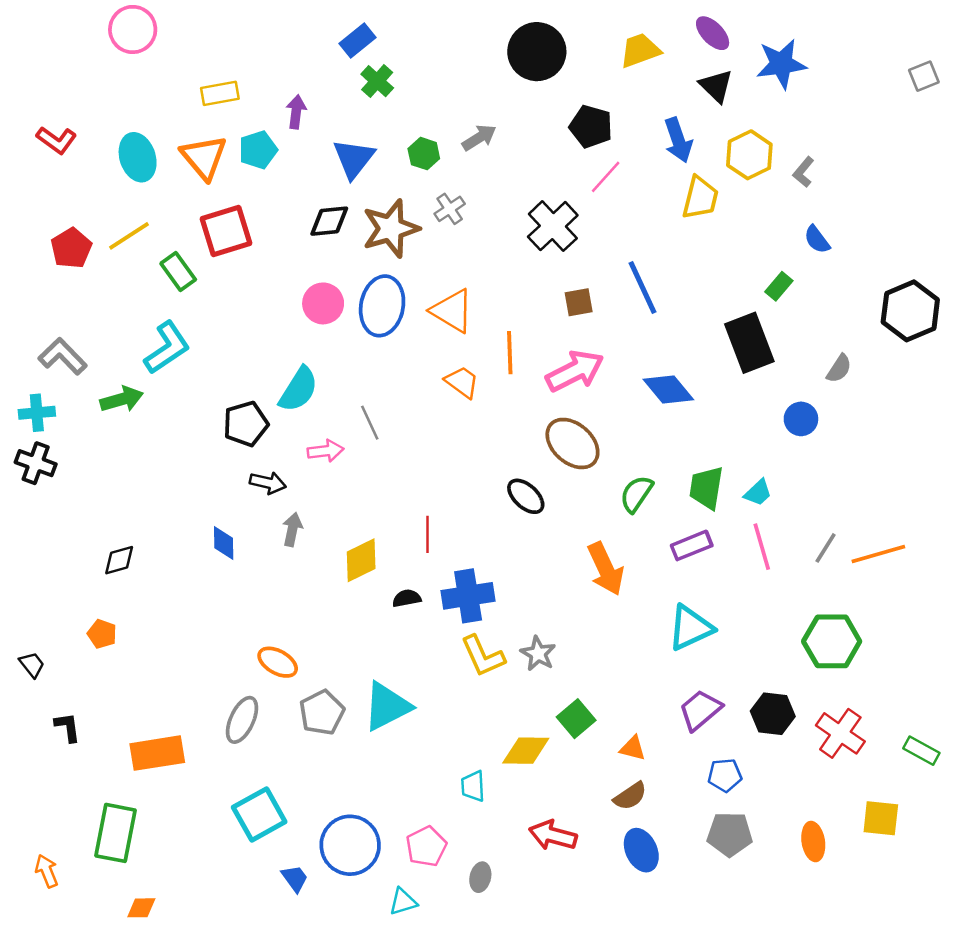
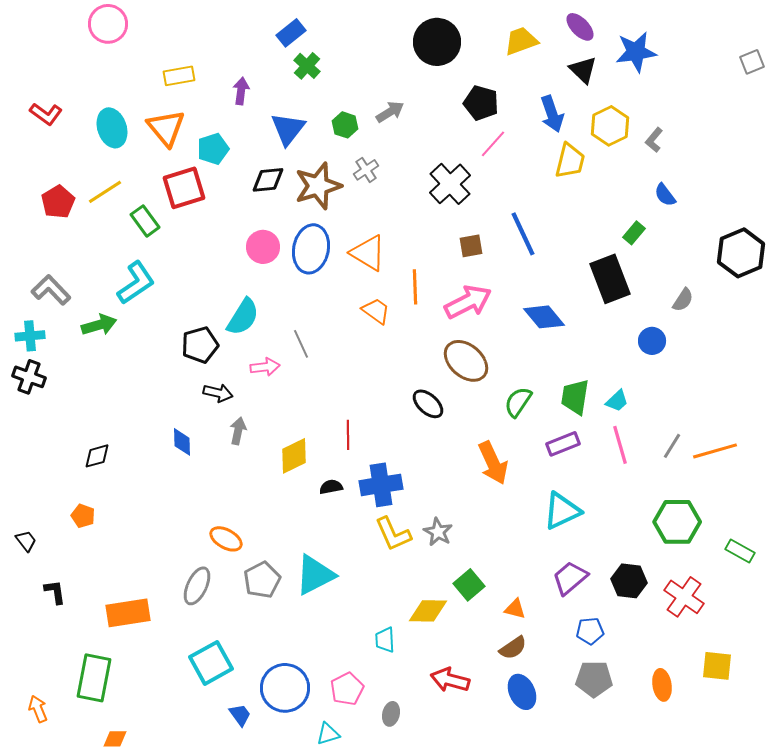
cyan pentagon: (258, 150) -> (213, 149), moved
green rectangle: (921, 751) -> (740, 551), moved

